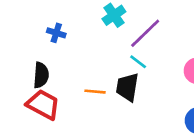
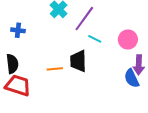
cyan line: (138, 62) -> (95, 39), moved

